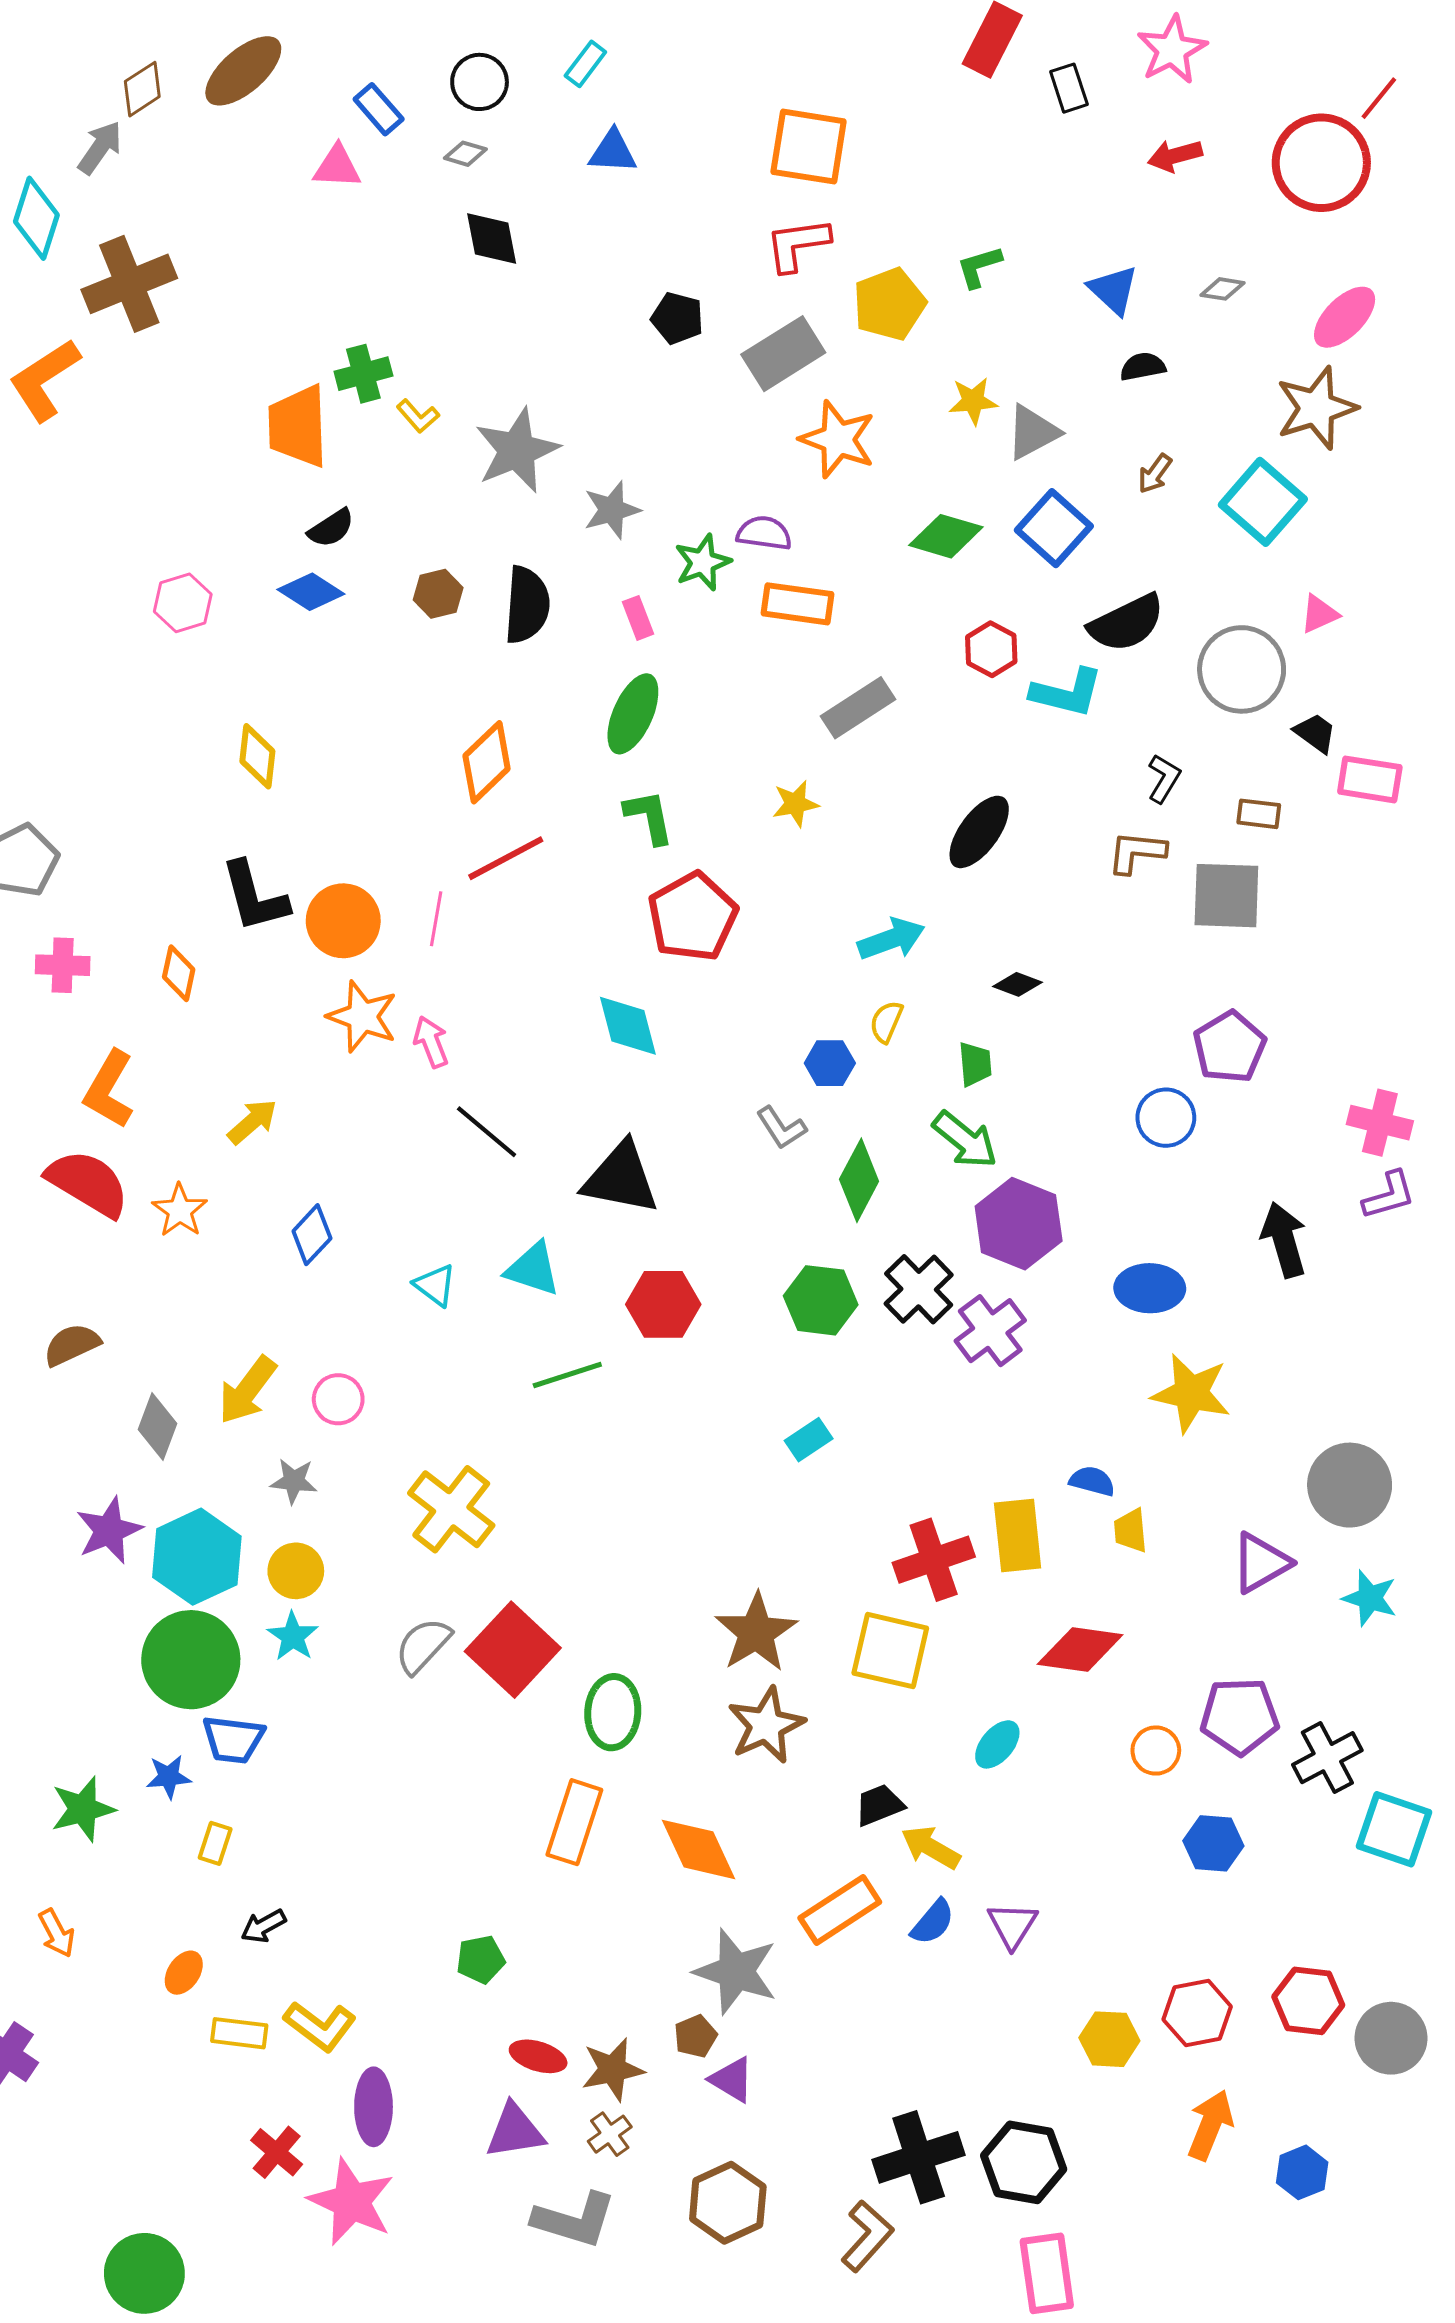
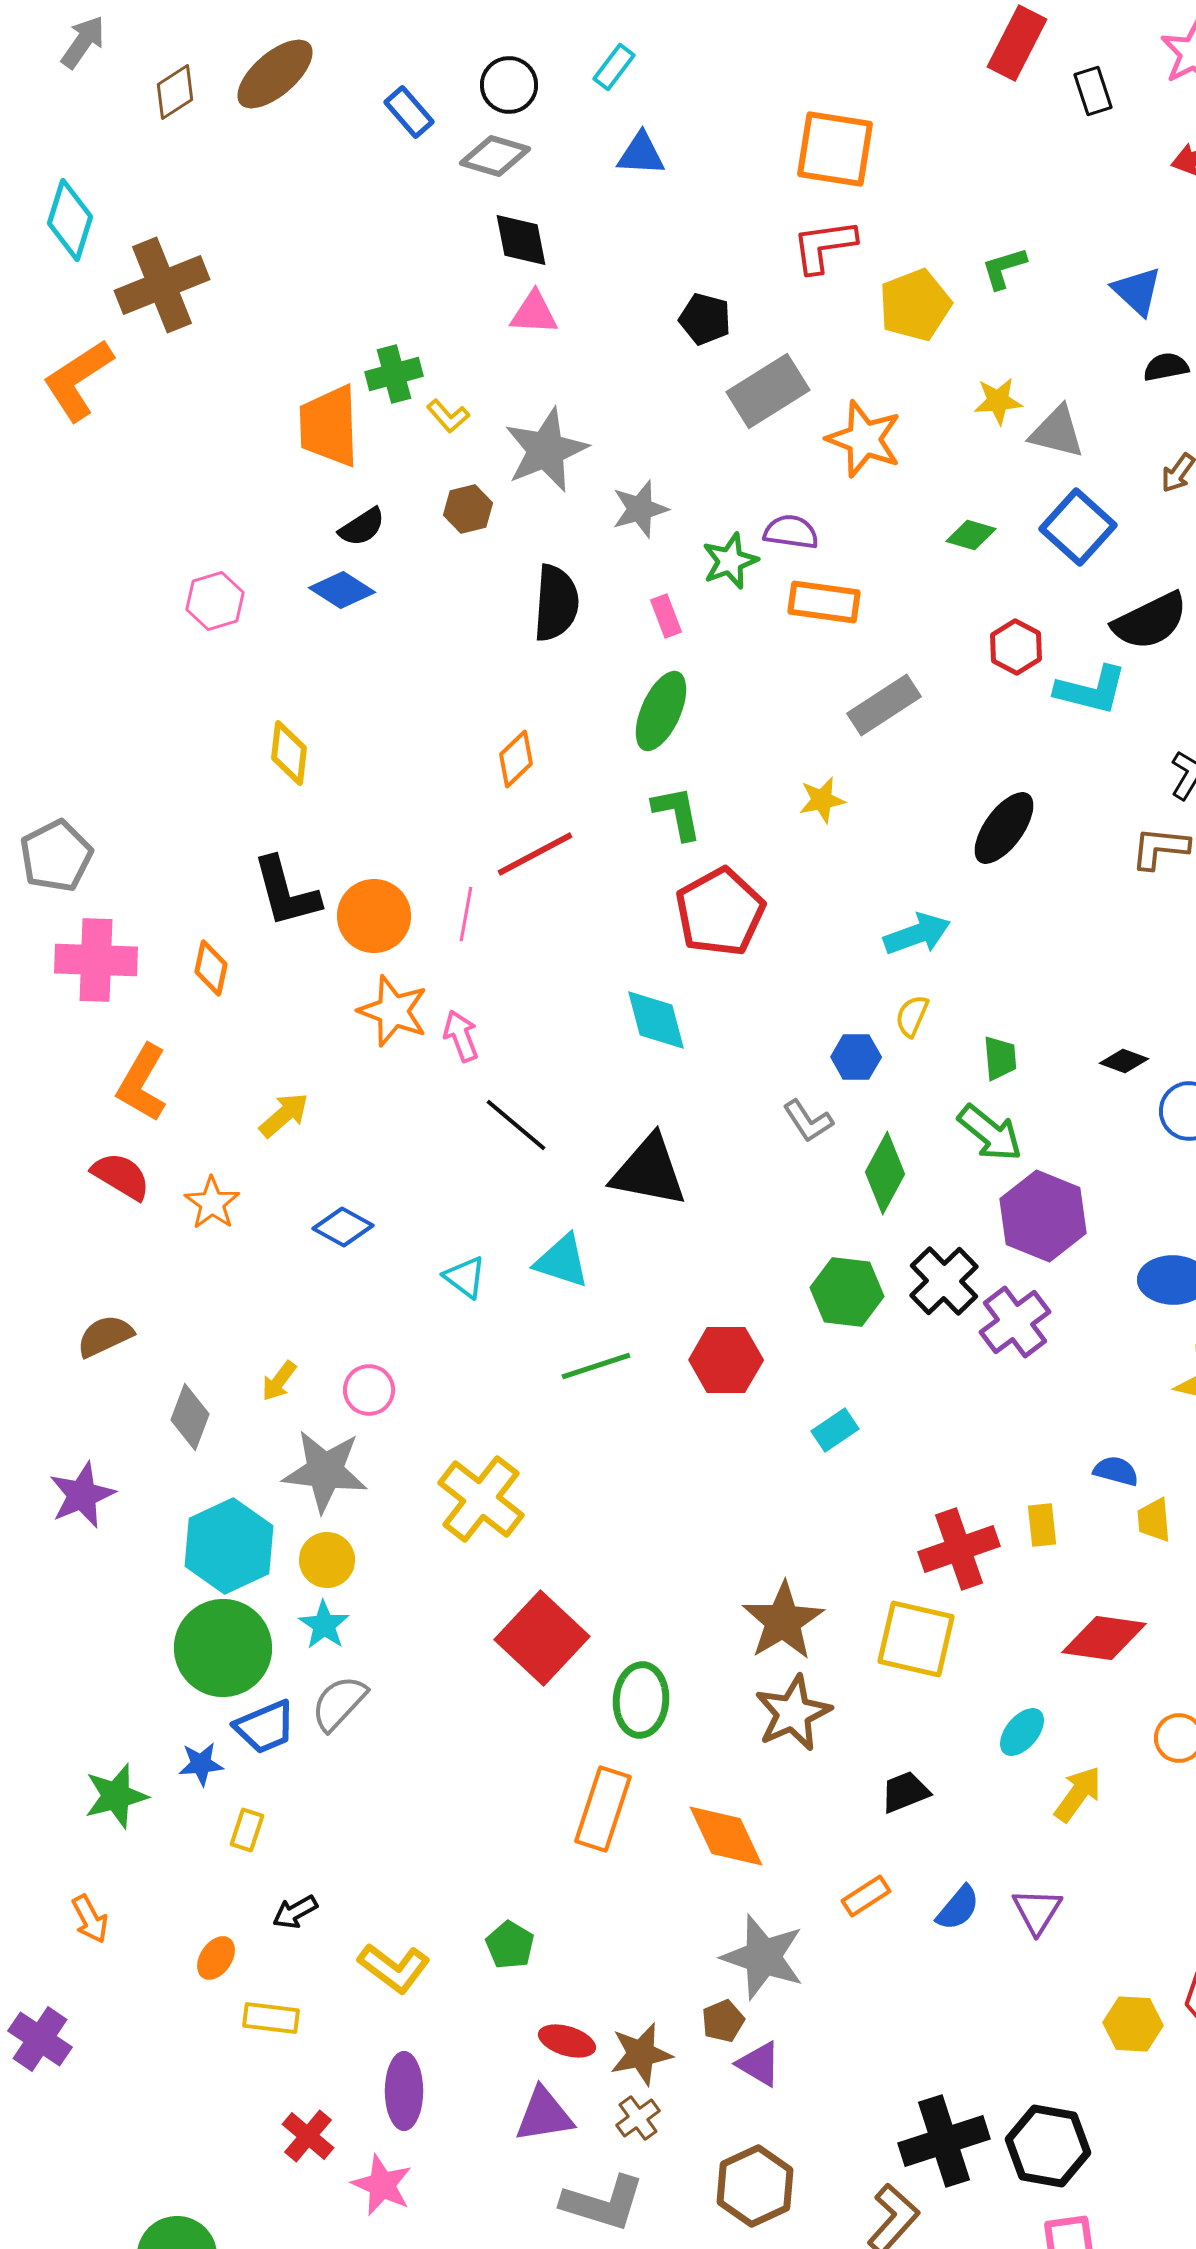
gray arrow: (100, 148) -> (83, 42), moved
gray diamond: (465, 154) -> (495, 156), size x1.6
pink triangle: (337, 167) -> (534, 313), moved
gray rectangle: (783, 354) -> (768, 391), moved
gray triangle: (1033, 432) -> (1057, 432), turned 42
green diamond: (946, 536) -> (971, 535), size x0.7
brown hexagon: (438, 594) -> (468, 509), moved
orange diamond: (487, 762) -> (516, 759), size x0.7
pink cross: (63, 965) -> (96, 960), size x1.5
black diamond: (1018, 984) -> (1124, 1061), moved
red semicircle: (88, 1183) -> (121, 1176), size x0.7
blue diamond: (312, 1235) -> (343, 1227), turned 76
red hexagon: (663, 1304) -> (726, 1360), moved
yellow arrow: (247, 1390) -> (279, 1381), size x0.6
gray star: (294, 1481) -> (325, 1471), size x1.8
purple star: (109, 1530) -> (82, 1495), moved
yellow rectangle: (1018, 1536) -> (1042, 1525), size x0.6
gray semicircle: (423, 1646) -> (339, 1703), moved
blue trapezoid: (233, 1739) -> (265, 1727), turned -30
yellow arrow: (931, 1847) -> (1078, 1794), moved, turned 96
orange rectangle: (840, 1910) -> (866, 1896), size x0.6
green pentagon: (481, 1959) -> (510, 1945), turned -30
yellow L-shape: (320, 2026) -> (394, 1968), moved
pink star: (351, 2202) -> (382, 2185), size x0.7

